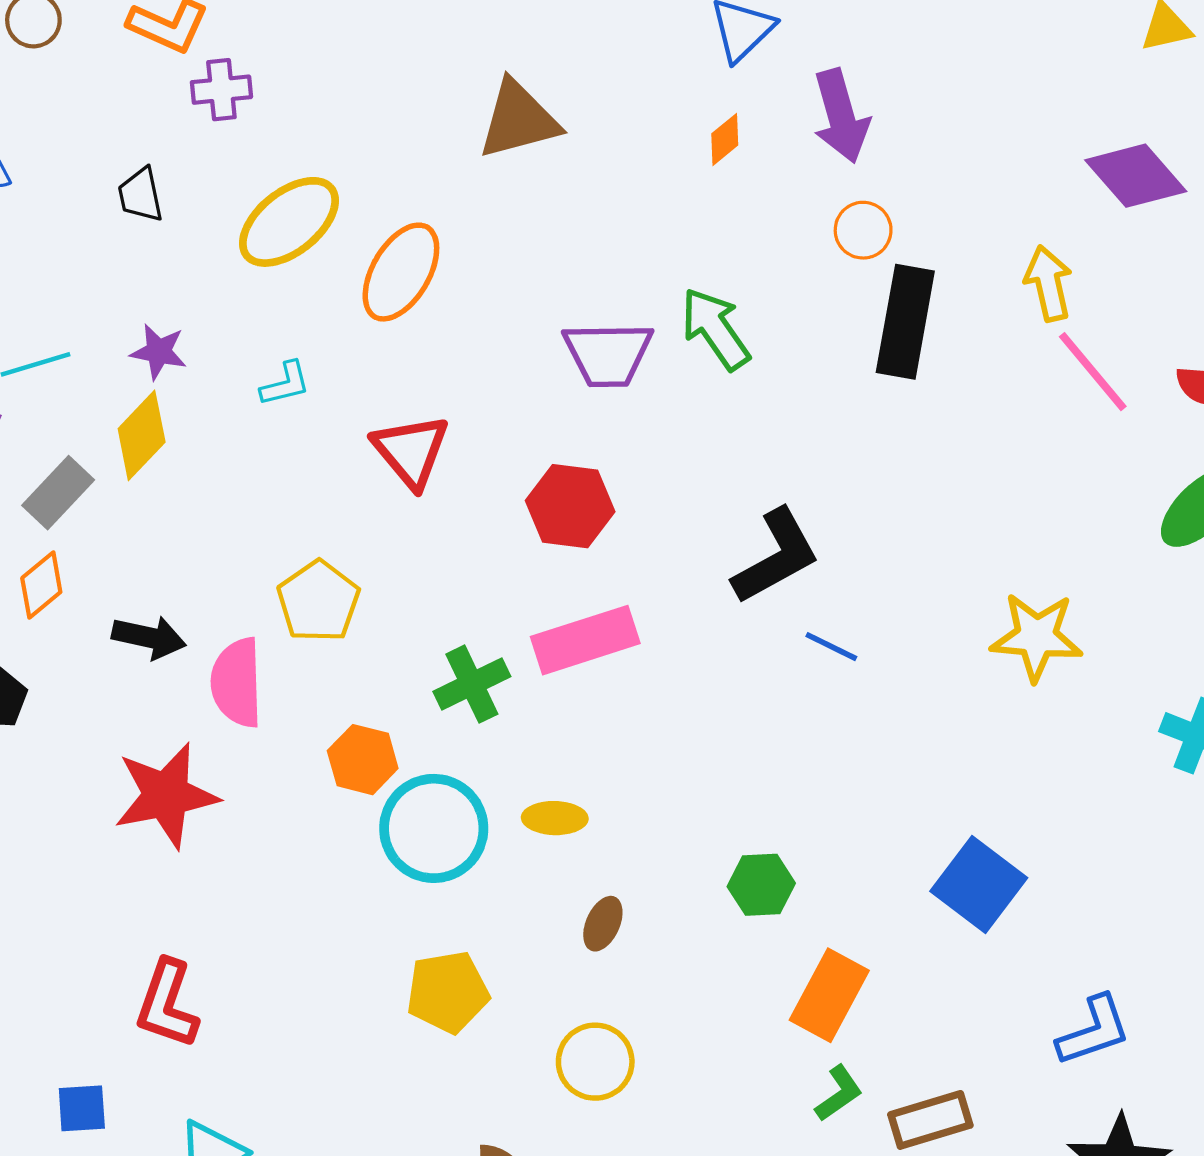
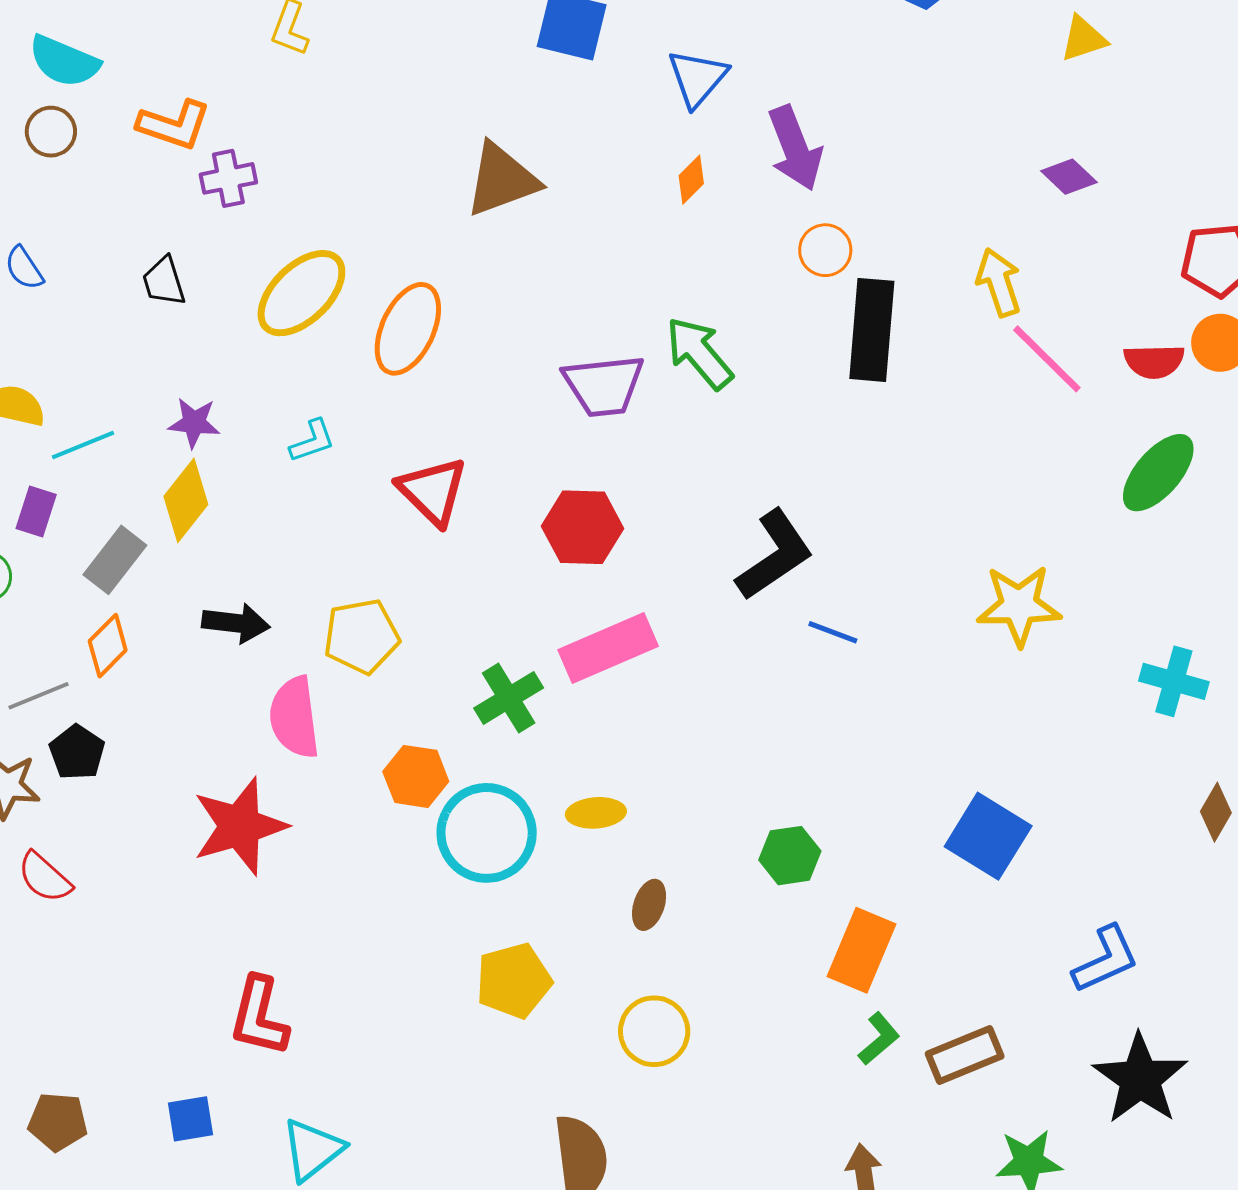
purple diamond: (1136, 176) -> (1069, 177), size x0.6
yellow pentagon: (318, 601) -> (362, 636), turned 30
black arrow: (149, 637) -> (236, 623), moved

